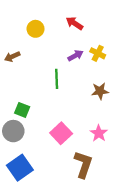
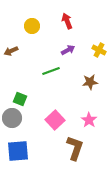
red arrow: (74, 23) -> (67, 21), turned 35
yellow cross: (98, 53) -> (99, 50), moved
green line: (57, 79) -> (51, 71), turned 72
blue square: (20, 168) -> (18, 151), turned 30

